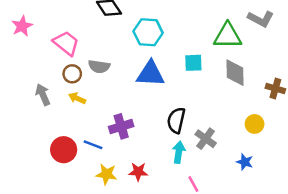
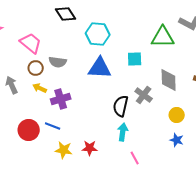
gray diamond: (235, 73) -> (169, 80), moved
yellow circle: (255, 124) -> (177, 115), moved
purple cross: (121, 126) -> (61, 99), moved
gray cross: (206, 139) -> (144, 95), moved

